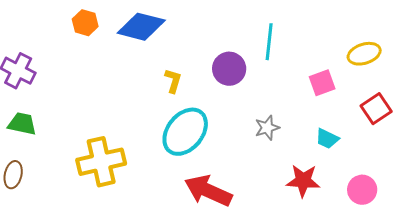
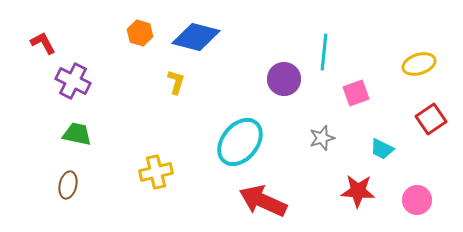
yellow L-shape: (173, 81) -> (176, 82), moved
pink square: (322, 83) -> (356, 93), moved
yellow cross: (101, 162) -> (156, 172), size x0.7

